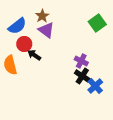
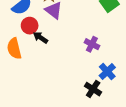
black cross: (82, 76) -> (93, 89), moved

